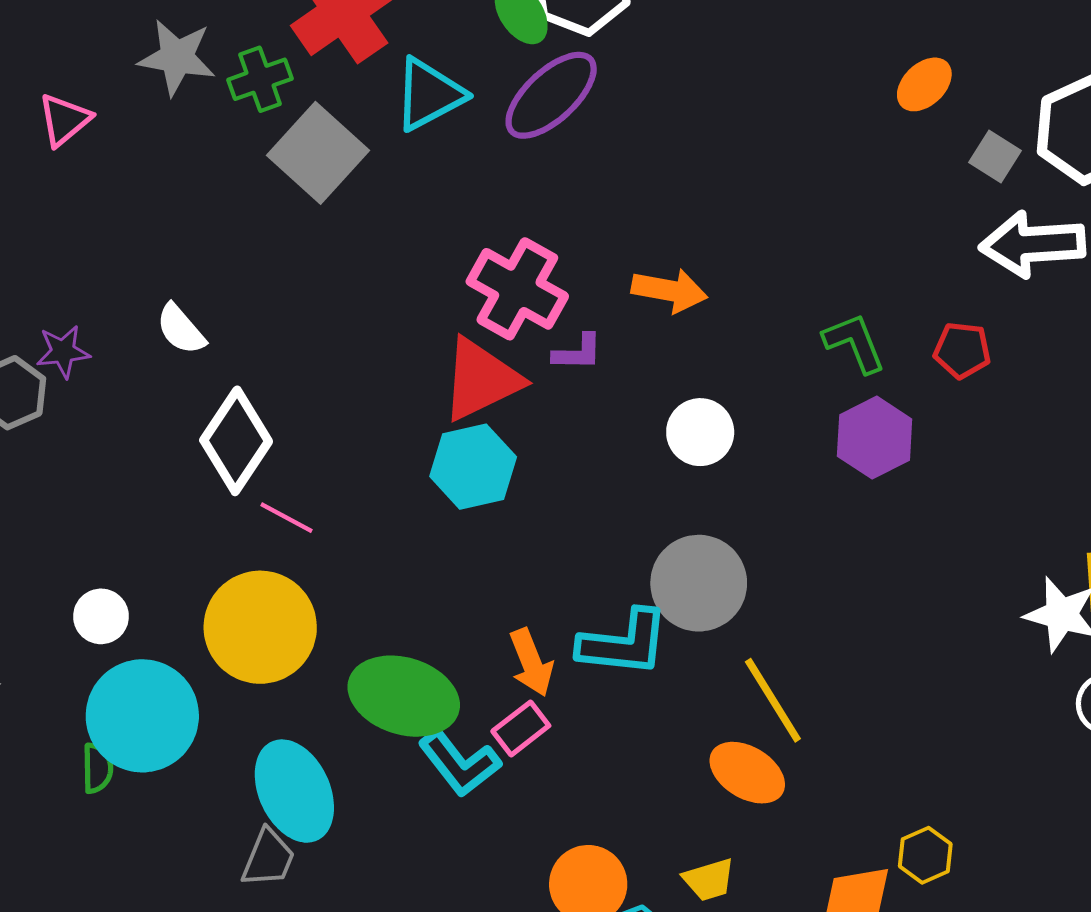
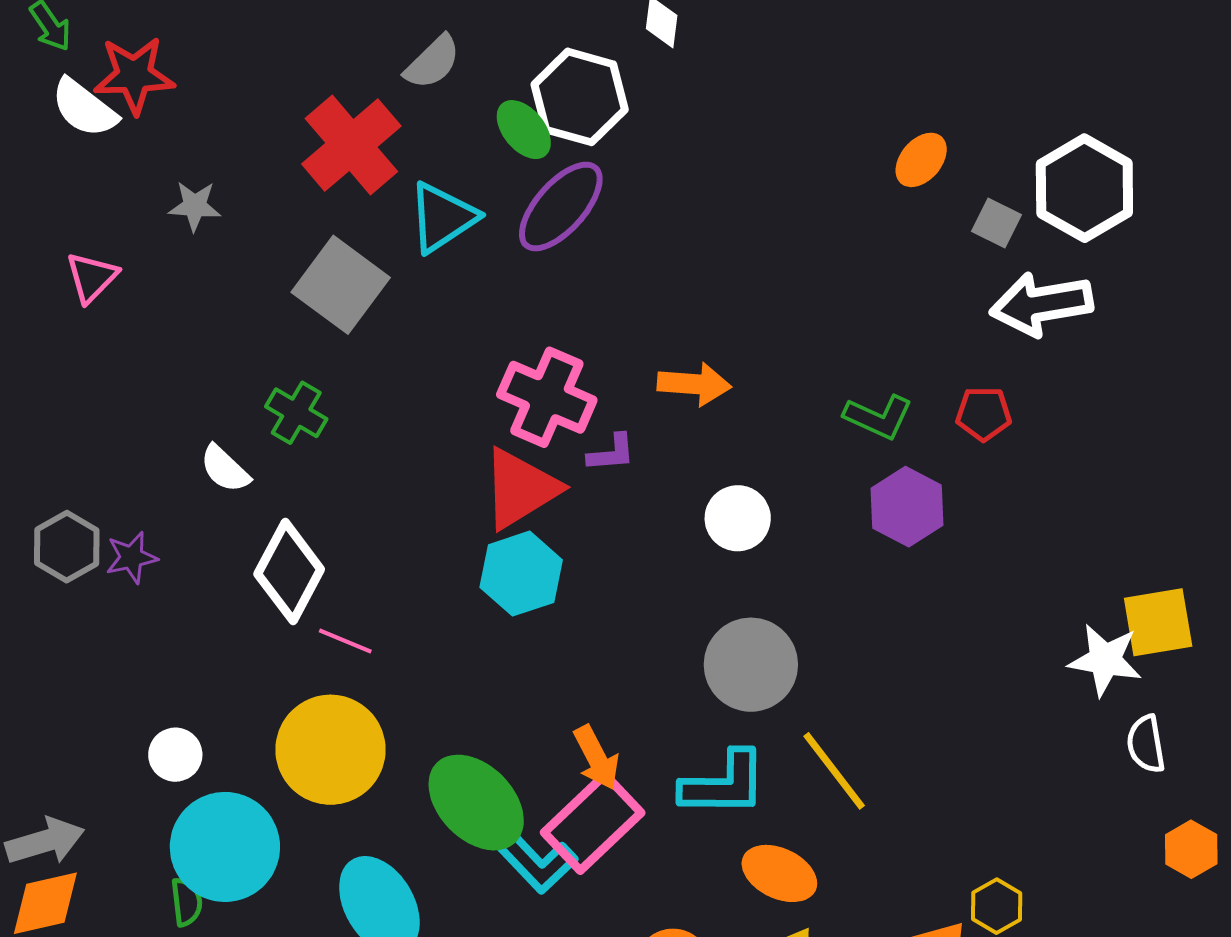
gray star: (177, 57) -> (195, 206), size x0.7
green cross: (260, 79) -> (296, 413), moved, turned -34
green L-shape: (854, 343) -> (878, 417), turned 142
purple star: (63, 352) -> (131, 557), moved
cyan L-shape: (624, 643) -> (724, 784), moved
green ellipse: (404, 696) -> (476, 803), turned 34
pink rectangle: (521, 728) -> (593, 823), size x1.8
orange ellipse: (747, 773) -> (779, 873), moved

